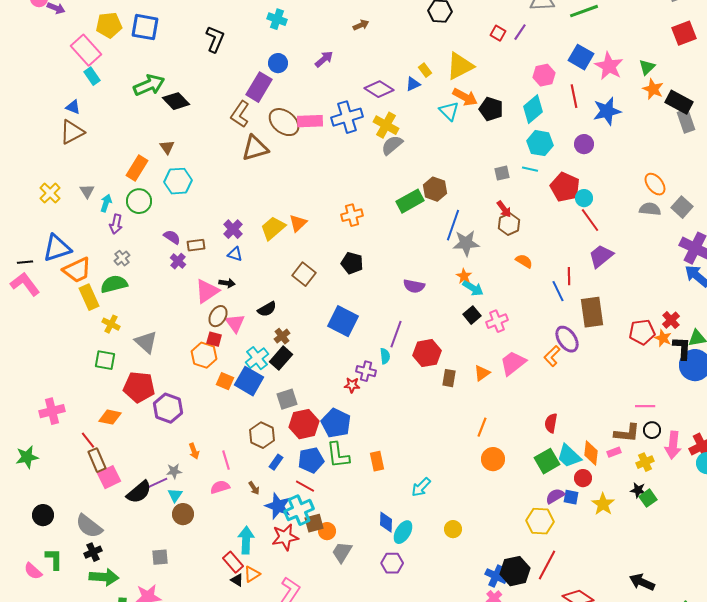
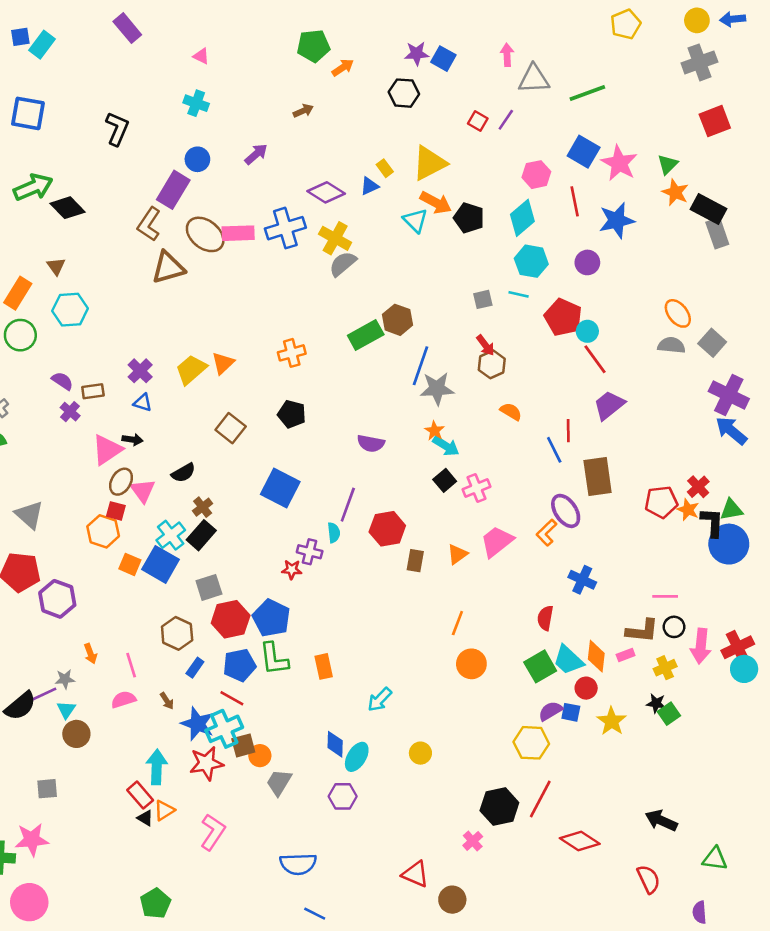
blue cross: (496, 576) -> (582, 580), moved

